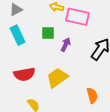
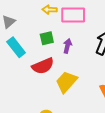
red semicircle: (24, 74) -> (43, 66), moved

